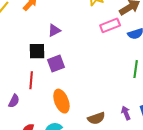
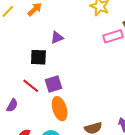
purple square: (56, 63) -> (54, 84), moved
red line: (31, 80) -> (31, 86), turned -60

